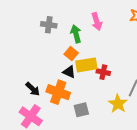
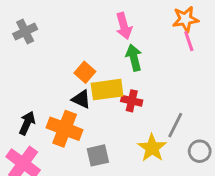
gray cross: (49, 25) -> (25, 31), moved, turned -35
green arrow: (76, 34) -> (134, 58), moved
black arrow: (33, 89) -> (27, 123), turned -112

